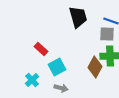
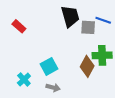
gray square: (107, 34) -> (88, 27), moved
red rectangle: (41, 49) -> (19, 26), moved

